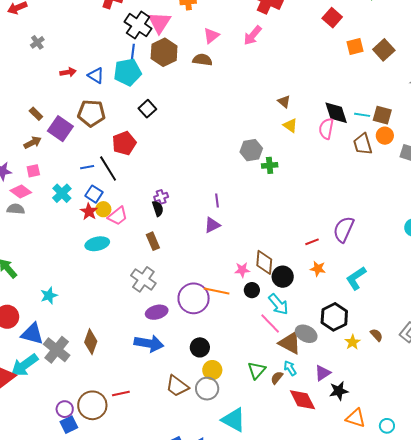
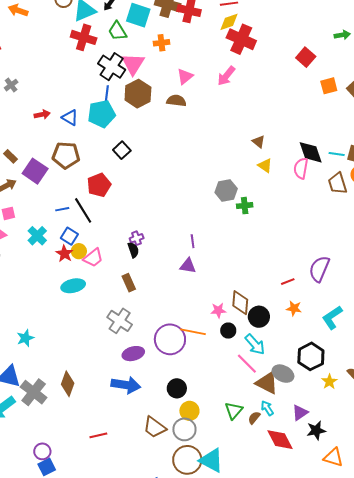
purple triangle: (212, 225) -> (188, 266), turned 36
brown circle: (92, 405) -> (187, 460), moved

